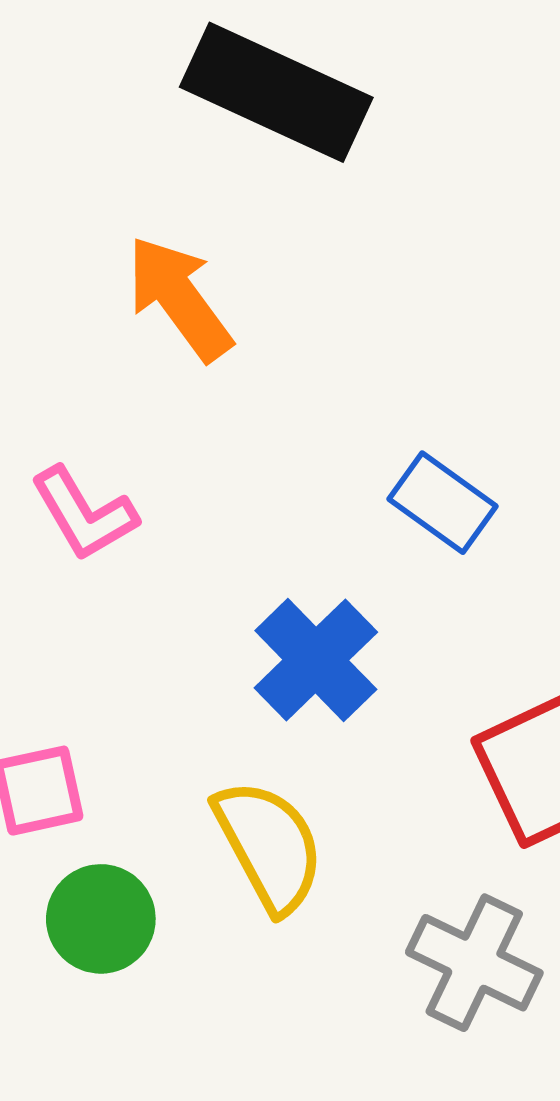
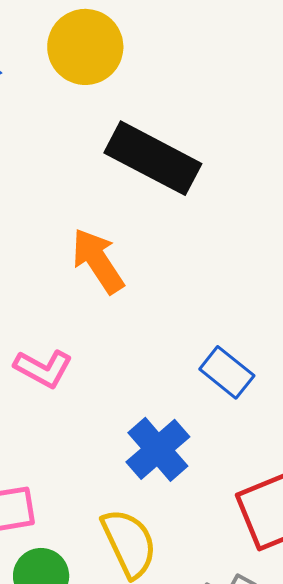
pink L-shape: (84, 514) -> (43, 368), turned -34

